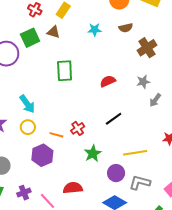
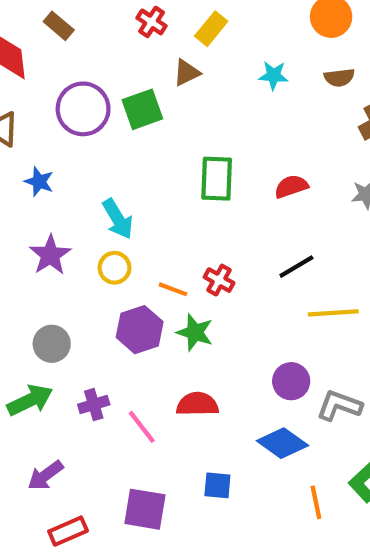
brown triangle: (53, 32) -> (187, 73), turned -48
green square: (30, 38) -> (142, 109), moved
green rectangle: (65, 71) -> (217, 179), moved
red cross: (78, 128) -> (219, 280), turned -32
green star: (93, 153) -> (195, 332), moved, turned -30
yellow line: (135, 153) -> (333, 313), moved

